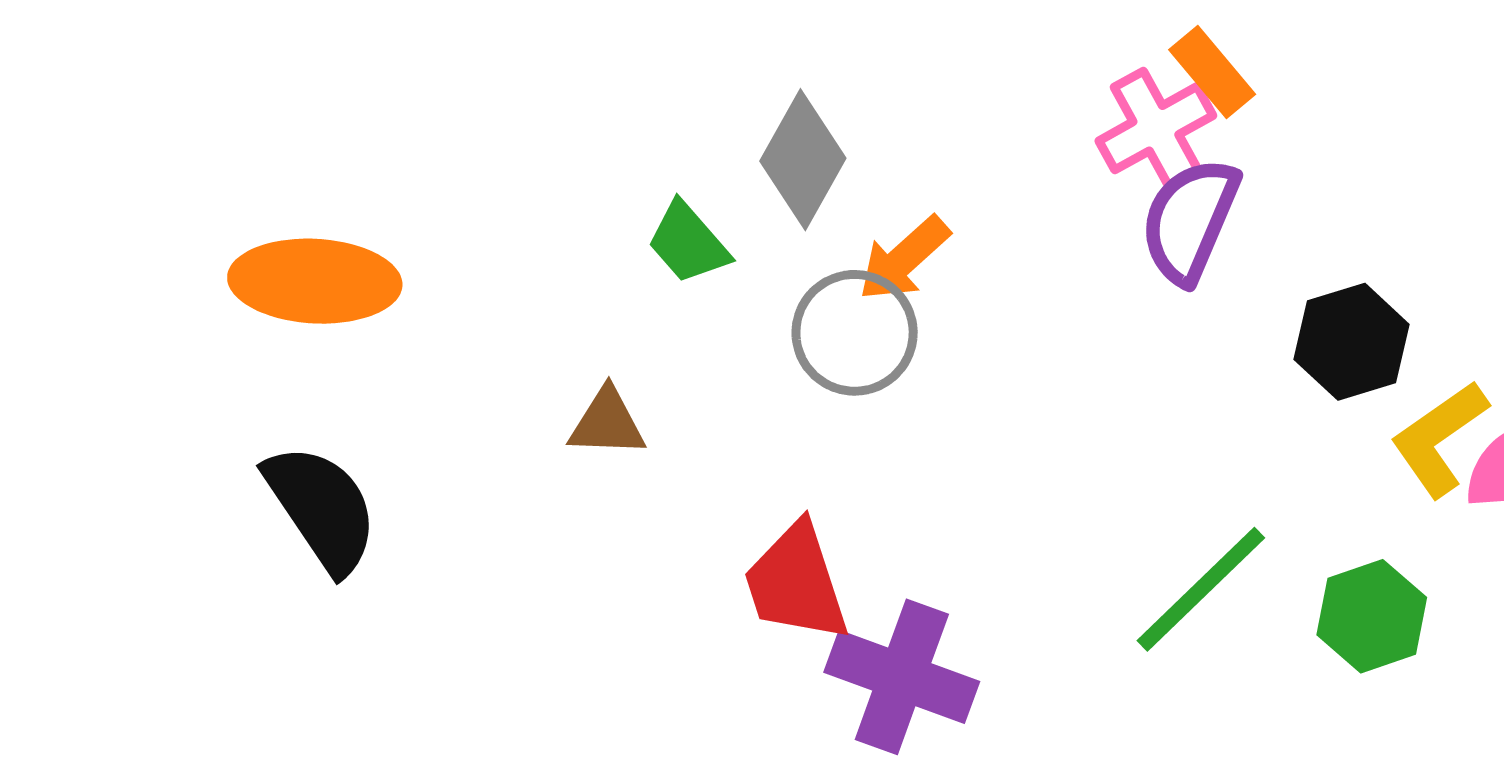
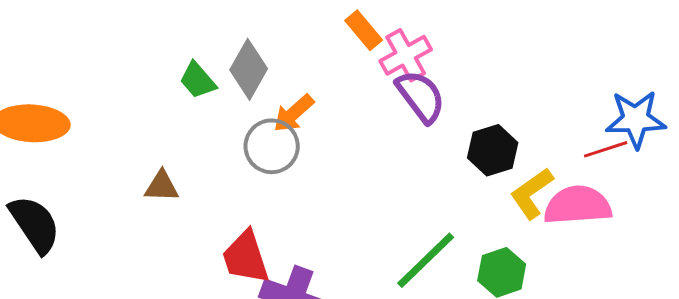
orange rectangle: (1212, 72) -> (364, 30), moved
purple semicircle: (1190, 220) -> (421, 96), turned 120
green trapezoid: (688, 243) -> (198, 80), moved

